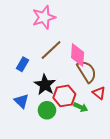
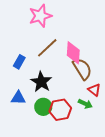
red hexagon: (64, 96) -> (60, 110), moved
blue triangle: (21, 101) -> (18, 98), turned -42
green arrow: (81, 107) -> (85, 104), moved

